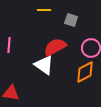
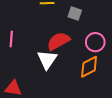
white triangle: (44, 65) -> (47, 60), turned 30

